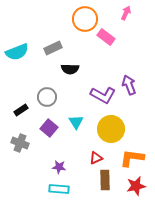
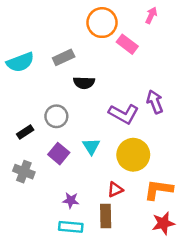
brown rectangle: (105, 180) -> (106, 216), moved

